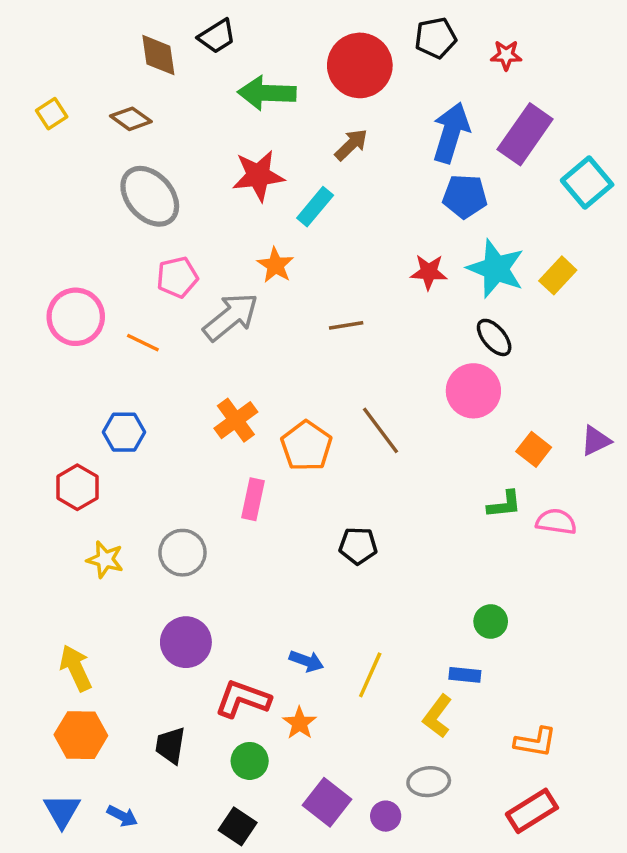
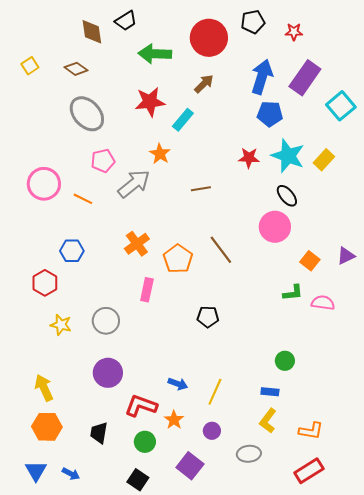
yellow L-shape: (437, 716) -> (268, 421), moved
purple circle: (386, 816) -> (212, 431), moved

